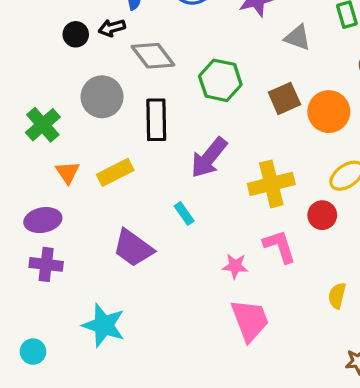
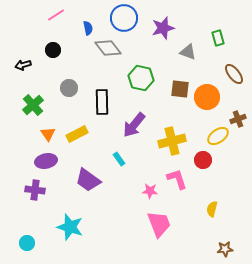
black arrow: (112, 28) -> (23, 65), moved
gray diamond: (153, 56) -> (108, 48), moved
gray circle: (102, 97) -> (69, 88), size x0.7
brown square: (284, 98) -> (180, 89), turned 30
purple ellipse: (43, 220) -> (46, 161), moved

